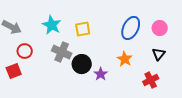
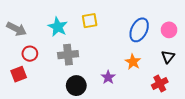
yellow square: (83, 29) -> (90, 21), moved
gray cross: (62, 52) -> (68, 55), turned -30
black circle: (82, 64) -> (76, 86), moved

